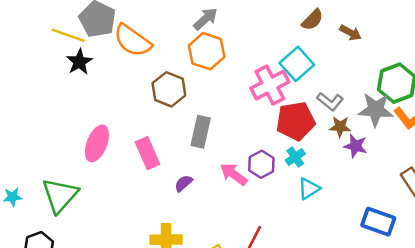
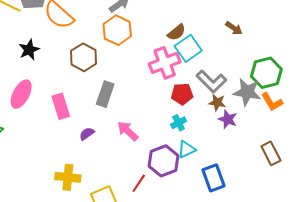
brown semicircle: (312, 20) -> (177, 32), moved
black star: (79, 62) -> (29, 50), moved
gray L-shape: (330, 101) -> (211, 81), size x1.4
red pentagon: (296, 121) -> (182, 94), size x0.7
purple hexagon: (261, 164) -> (163, 161), moved, size x1.4
blue rectangle: (378, 222) -> (213, 178), moved, turned 44

